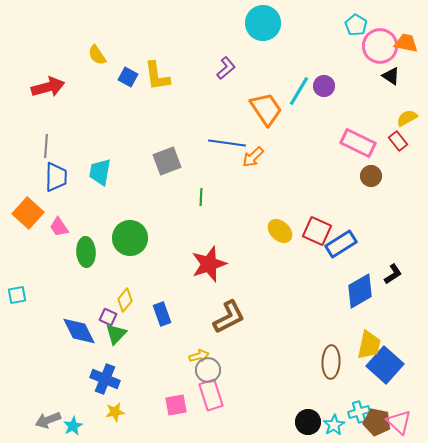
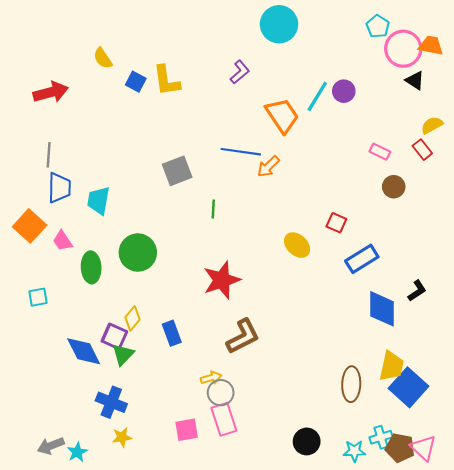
pink rectangle: (358, 143) -> (380, 152), size x0.6
cyan trapezoid: (100, 172) -> (99, 200), moved
red square: (317, 231) -> (336, 223), moved, size x0.7
blue diamond: (360, 291) -> (382, 309), turned -60
cyan square: (17, 295) -> (38, 297), moved
purple square: (108, 317) -> (114, 336), size x1.4
black circle: (308, 422) -> (307, 441), moved
cyan star: (334, 425) -> (354, 451), turned 30

